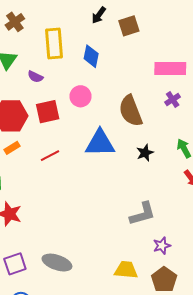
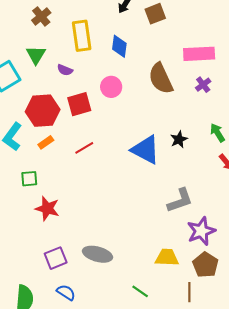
brown semicircle: (131, 111) -> (161, 78), moved
blue triangle: (100, 143) -> (146, 150), moved, turned 32
purple star: (162, 246) -> (201, 231), size x1.6

